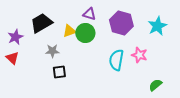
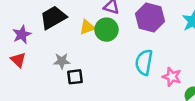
gray star: (52, 51) -> (62, 61), moved
pink star: (139, 55) -> (172, 77), moved

